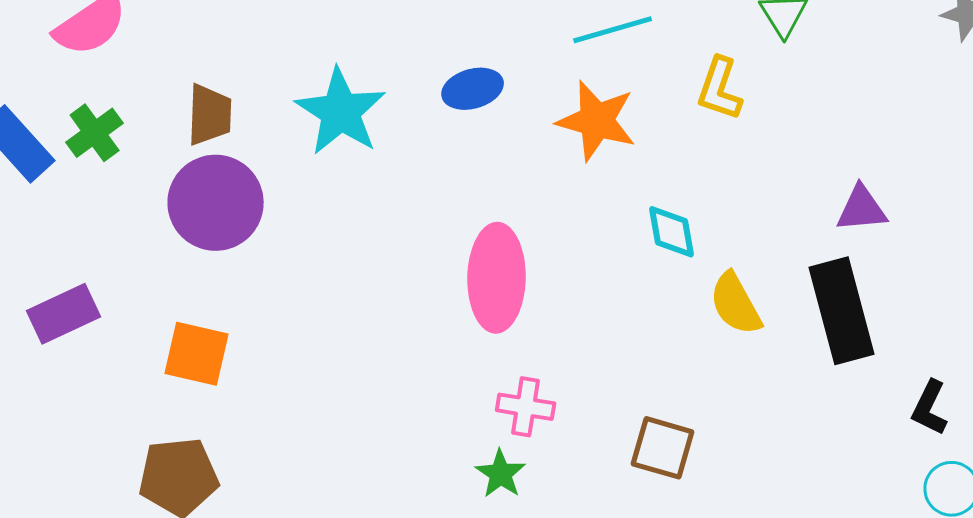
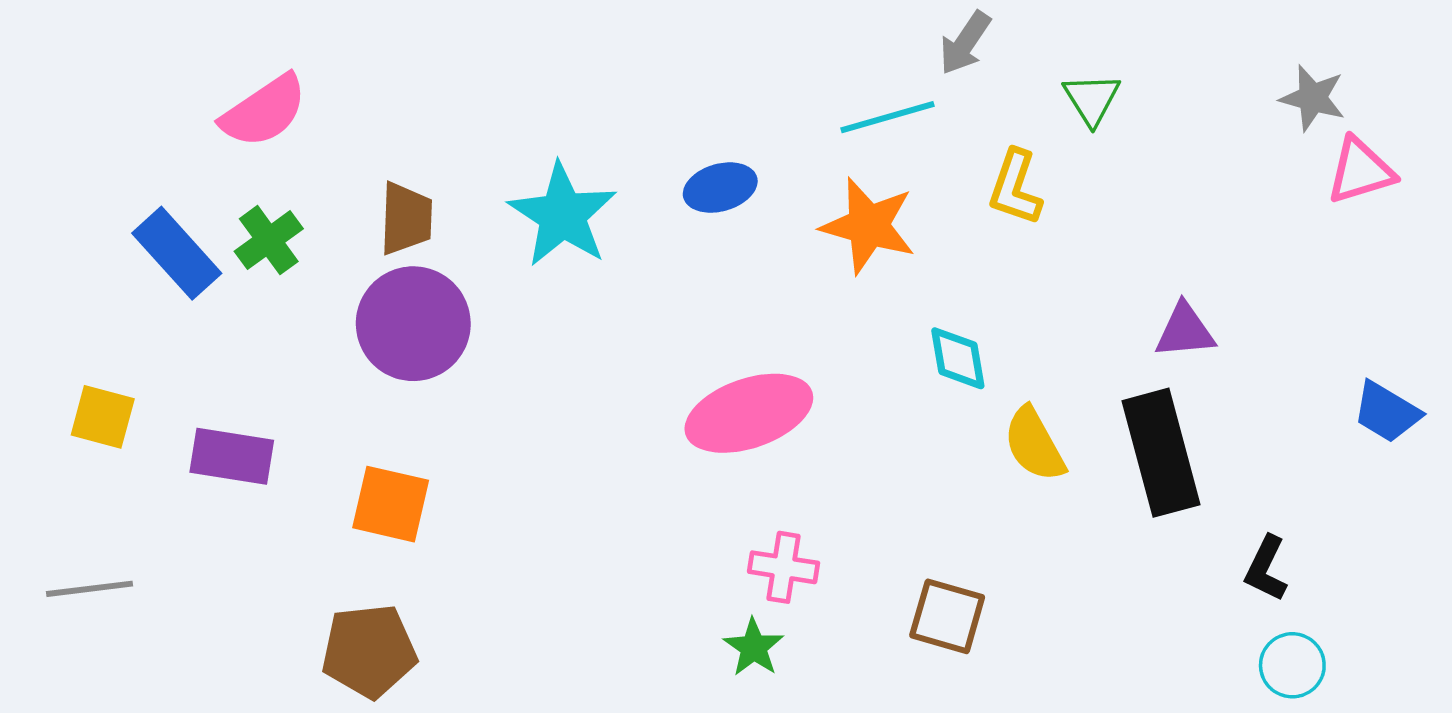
pink ellipse: (497, 278) -> (749, 413), turned 70
purple rectangle: (64, 314) -> (232, 456), turned 34

